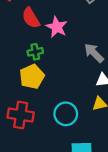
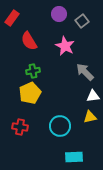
pink star: (57, 27) -> (65, 46), moved
red cross: (21, 115) -> (20, 127), size x0.7

